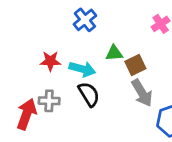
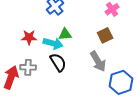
green triangle: (114, 53) -> (65, 34), moved
brown square: (135, 65) -> (105, 35), moved

